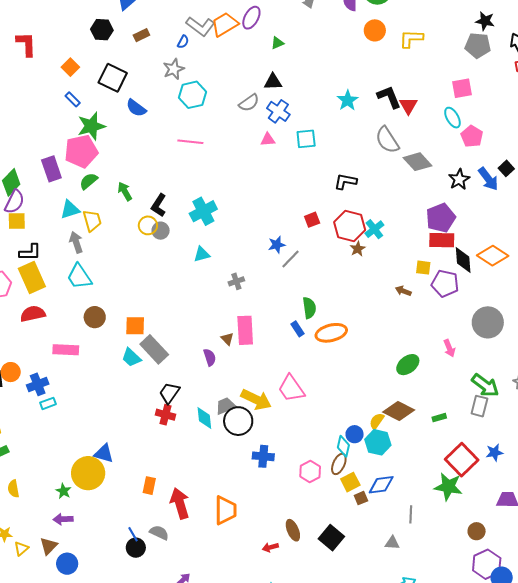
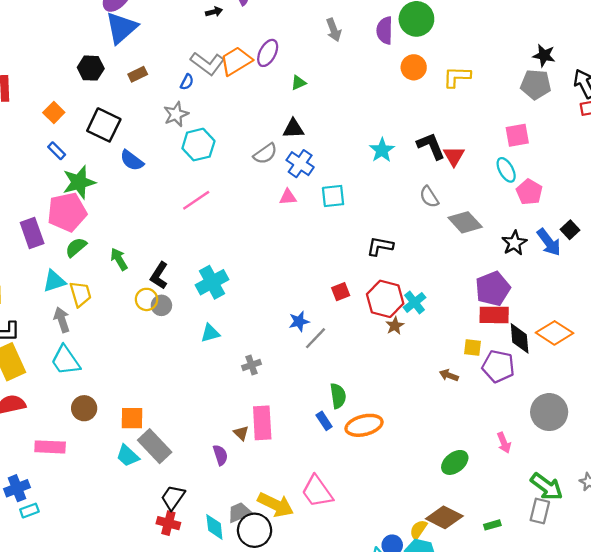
gray semicircle: (387, 140) -> (429, 197), size x0.7
pink line: (190, 142) -> (196, 200), turned -40

